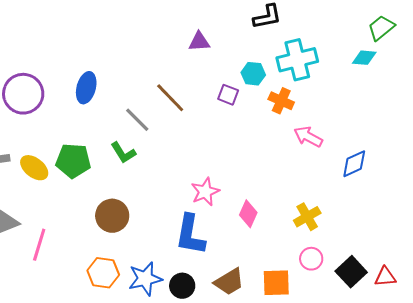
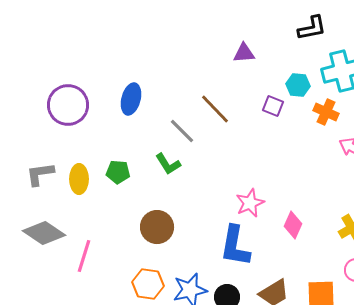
green pentagon: (73, 161) -> (118, 172), size x0.7
yellow ellipse: (34, 168) -> (79, 179), turned 52

